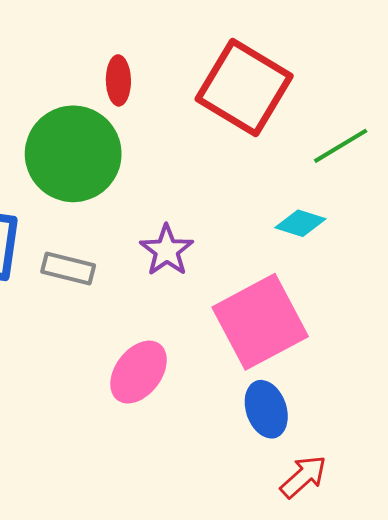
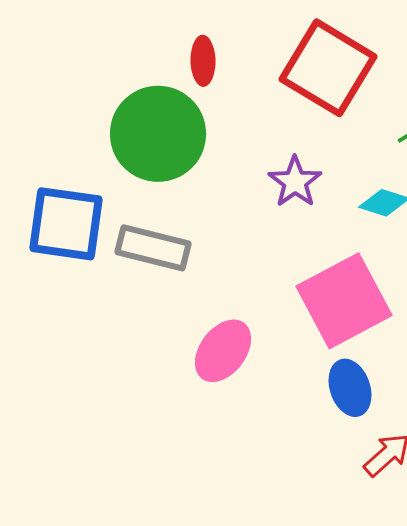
purple star: (167, 250) -> (295, 182), moved
gray rectangle: (68, 268) -> (153, 248), size x1.4

